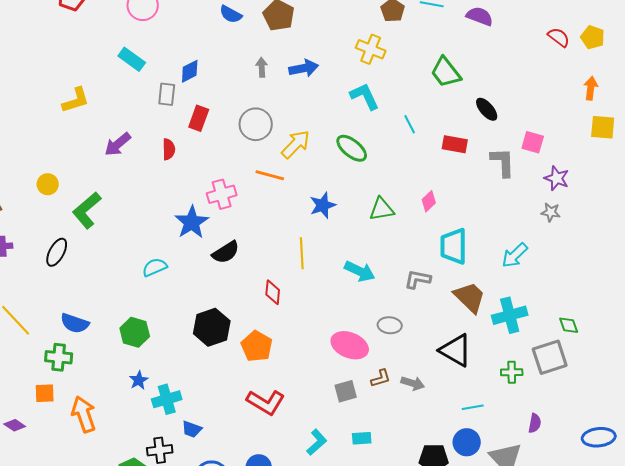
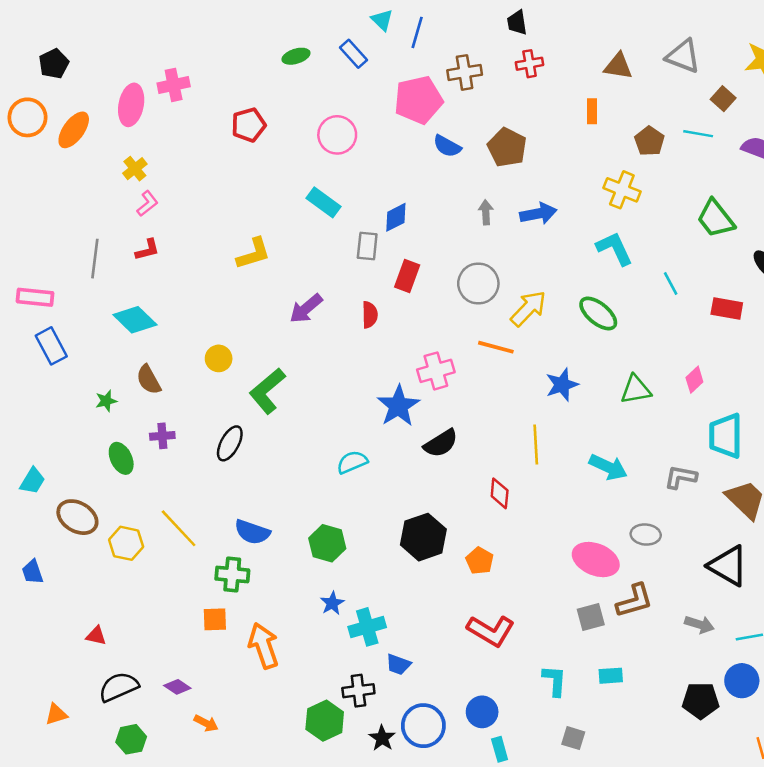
orange pentagon: (257, 346) -> (480, 561), size x0.7
brown L-shape: (381, 378) -> (634, 601), size x1.5
gray arrow: (413, 383) -> (699, 624), moved
purple diamond: (15, 425) -> (177, 687), moved
cyan L-shape: (317, 442) -> (555, 681), turned -44

